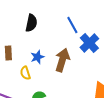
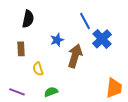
black semicircle: (31, 23) -> (28, 19), moved
blue star: (37, 57) -> (57, 40), moved

